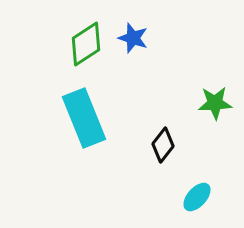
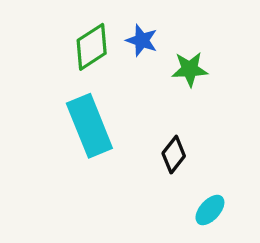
green star: (215, 103) -> (190, 69), moved

